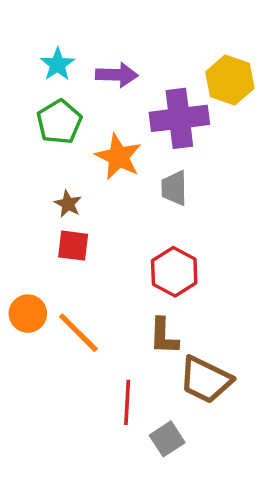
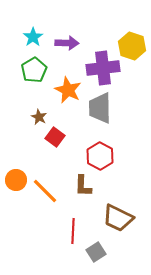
gray trapezoid: (174, 188) -> (100, 108), size x1.5
red square: (73, 246) -> (55, 137), moved, turned 30
brown L-shape: (164, 336) -> (83, 186), moved

